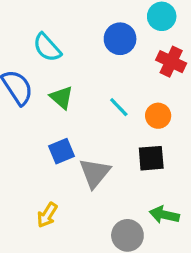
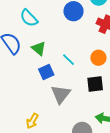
cyan line: (119, 107) -> (69, 60), moved
blue square: (62, 151) -> (46, 72), moved

